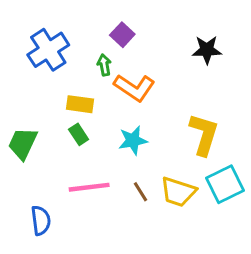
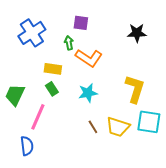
purple square: (122, 35) -> (81, 23), turned -35
cyan square: (225, 184) -> (149, 122), turned 35
pink line: (89, 187) -> (38, 117), moved, turned -60

